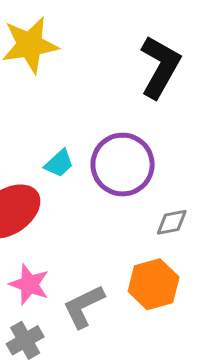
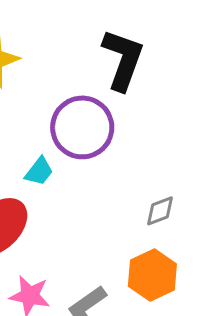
purple circle: (123, 165) -> (82, 127), moved

